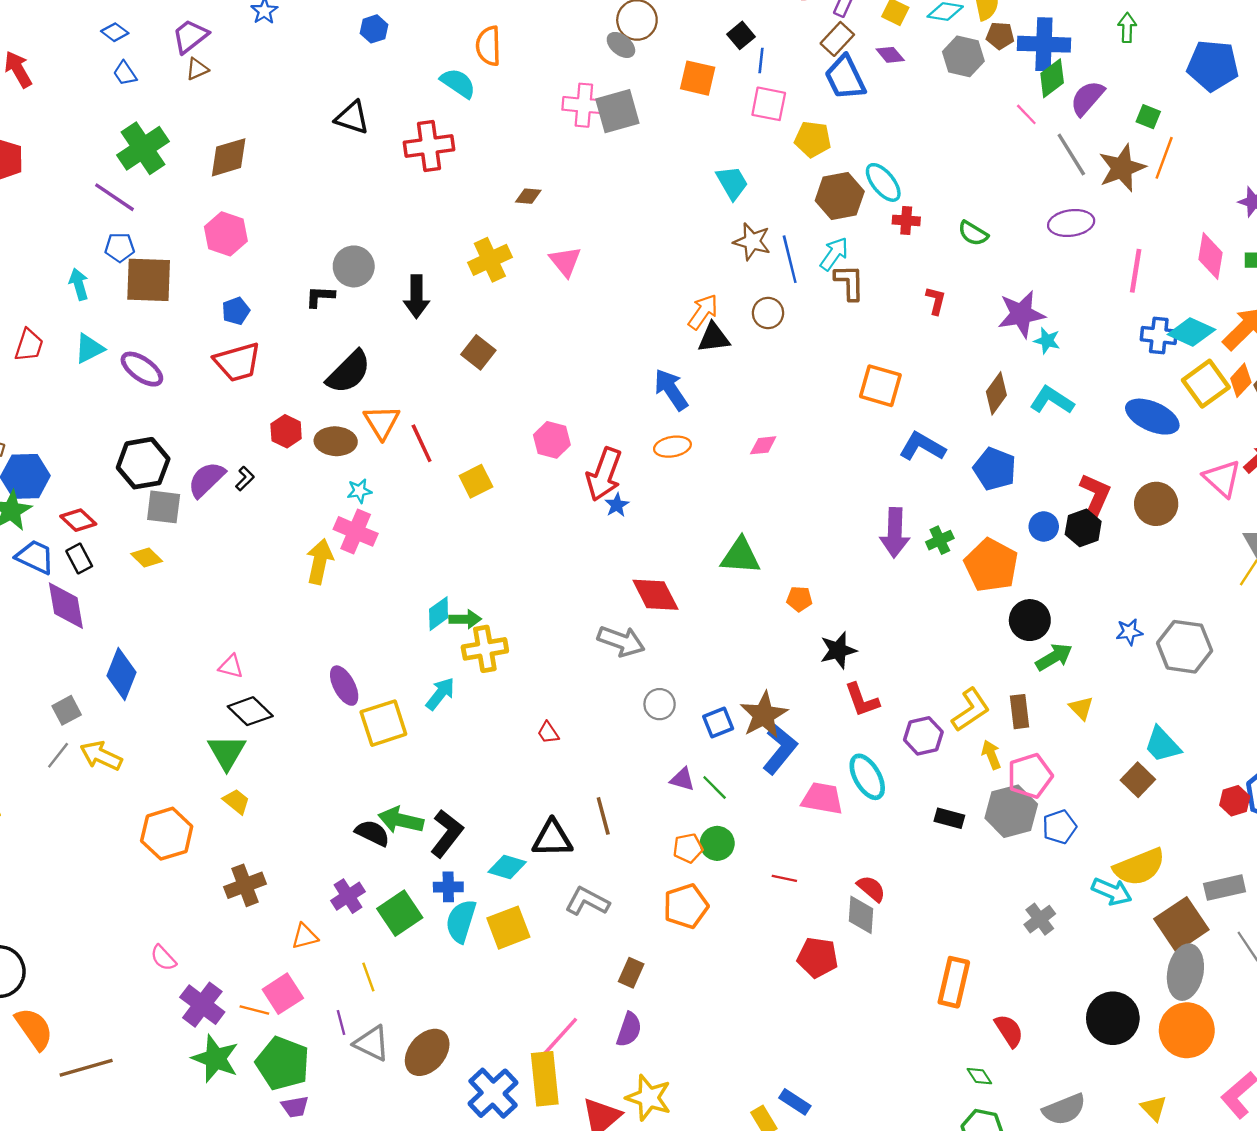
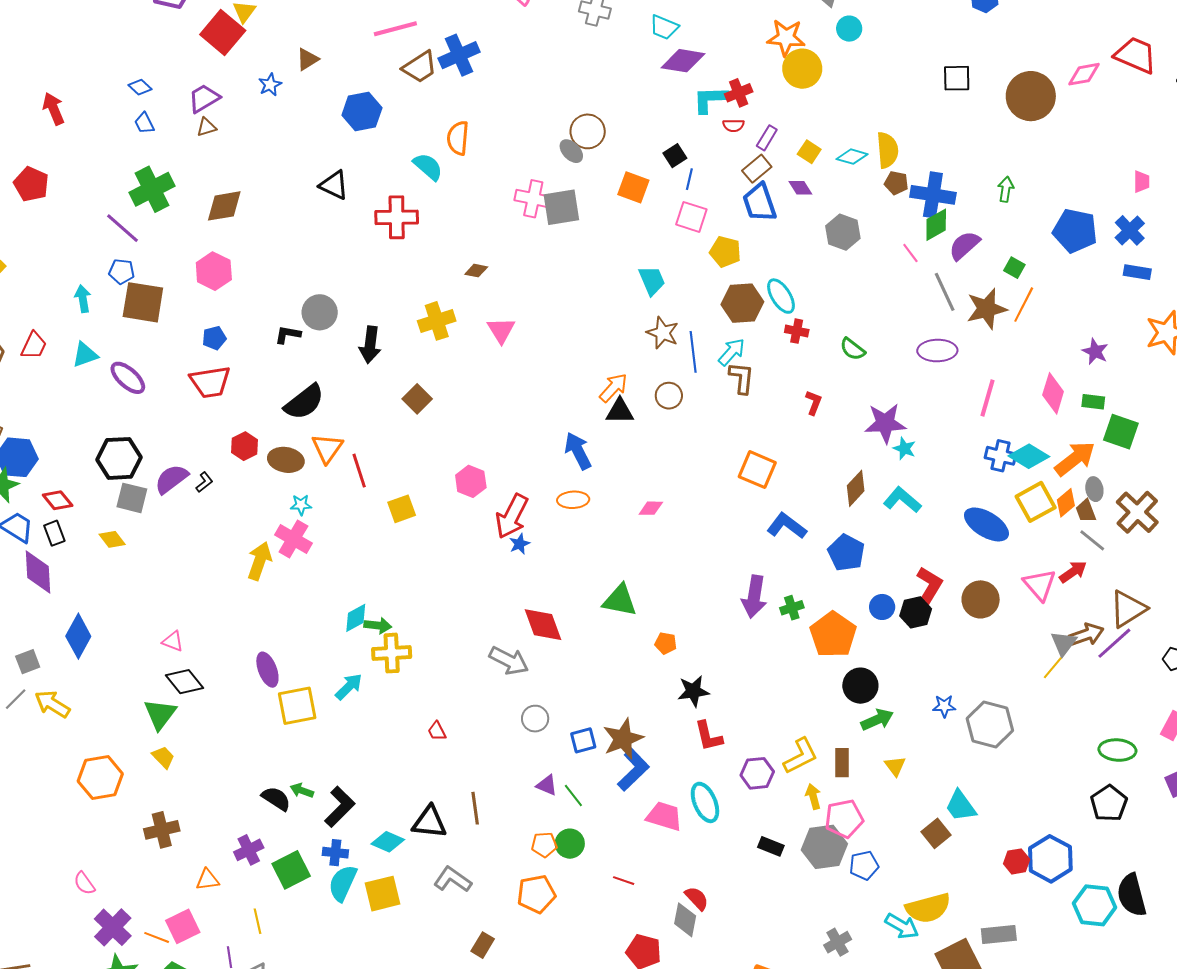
blue hexagon: (374, 29) -> (362, 111), size x1.6
gray hexagon: (963, 56) -> (843, 232), moved
green arrow: (401, 820) -> (302, 791), size x0.6

